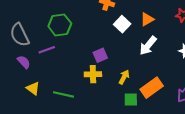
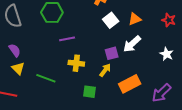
purple line: (47, 50) -> (67, 39), moved
purple square: (100, 55) -> (112, 53), moved
purple semicircle: (24, 62) -> (15, 50), moved
green square: (131, 100) -> (89, 92), moved

